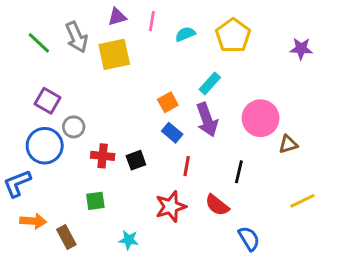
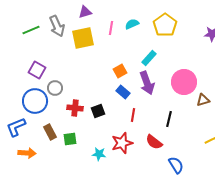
pink line: (152, 21) -> (111, 28), moved
green line: (39, 43) -> (31, 30), turned -66
brown rectangle: (66, 237) -> (50, 132), moved
cyan star: (129, 240) -> (99, 154), moved

